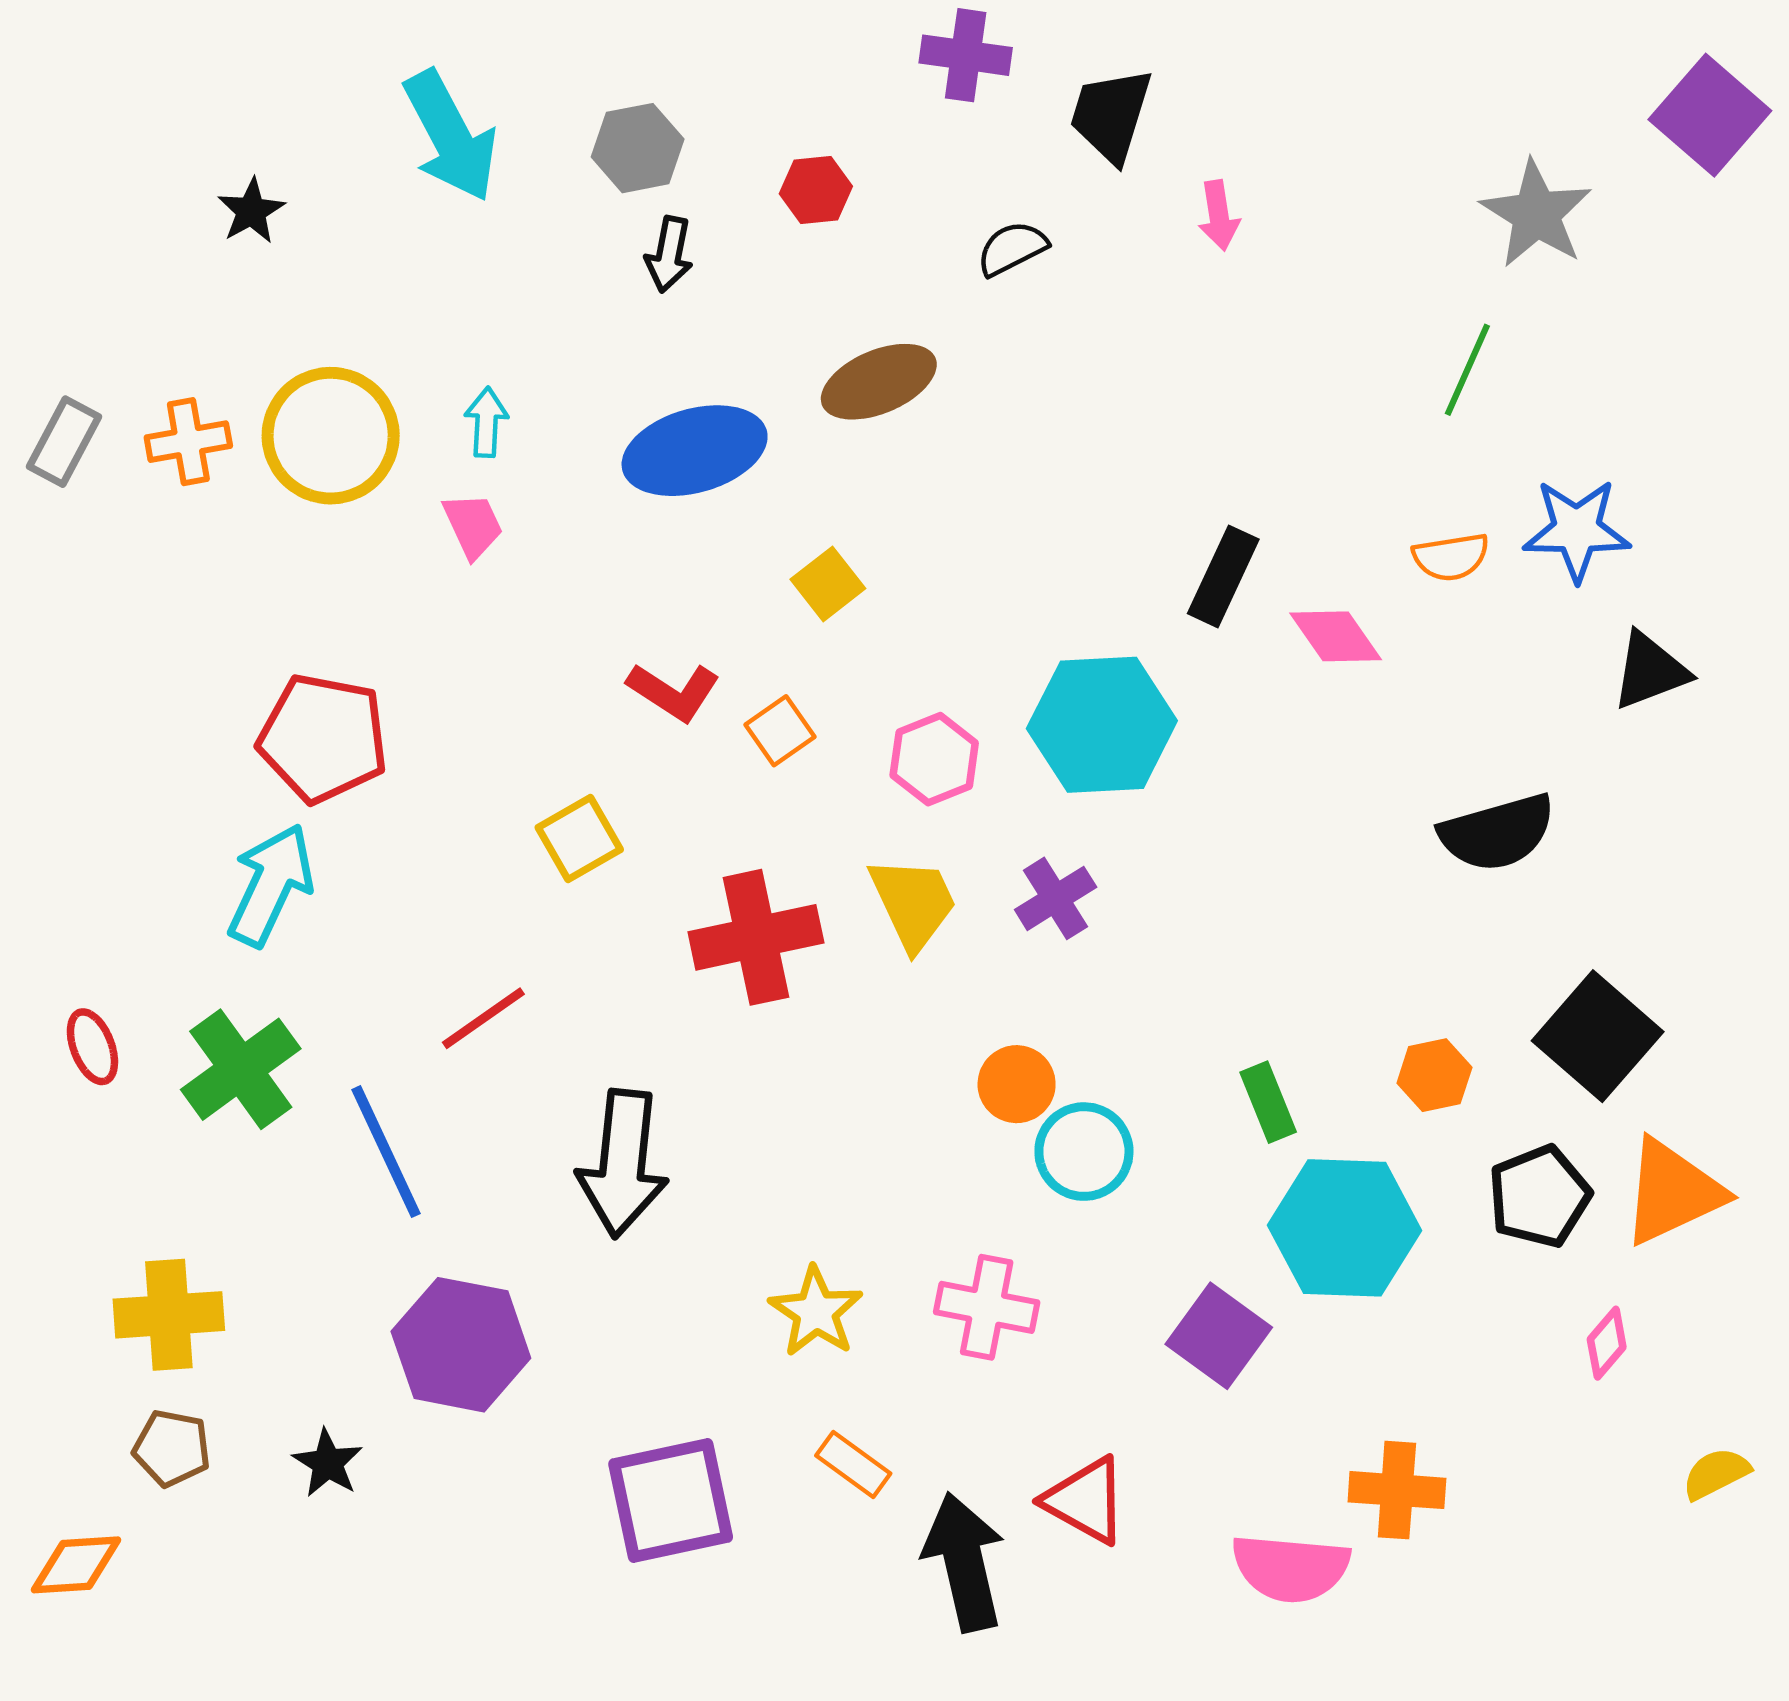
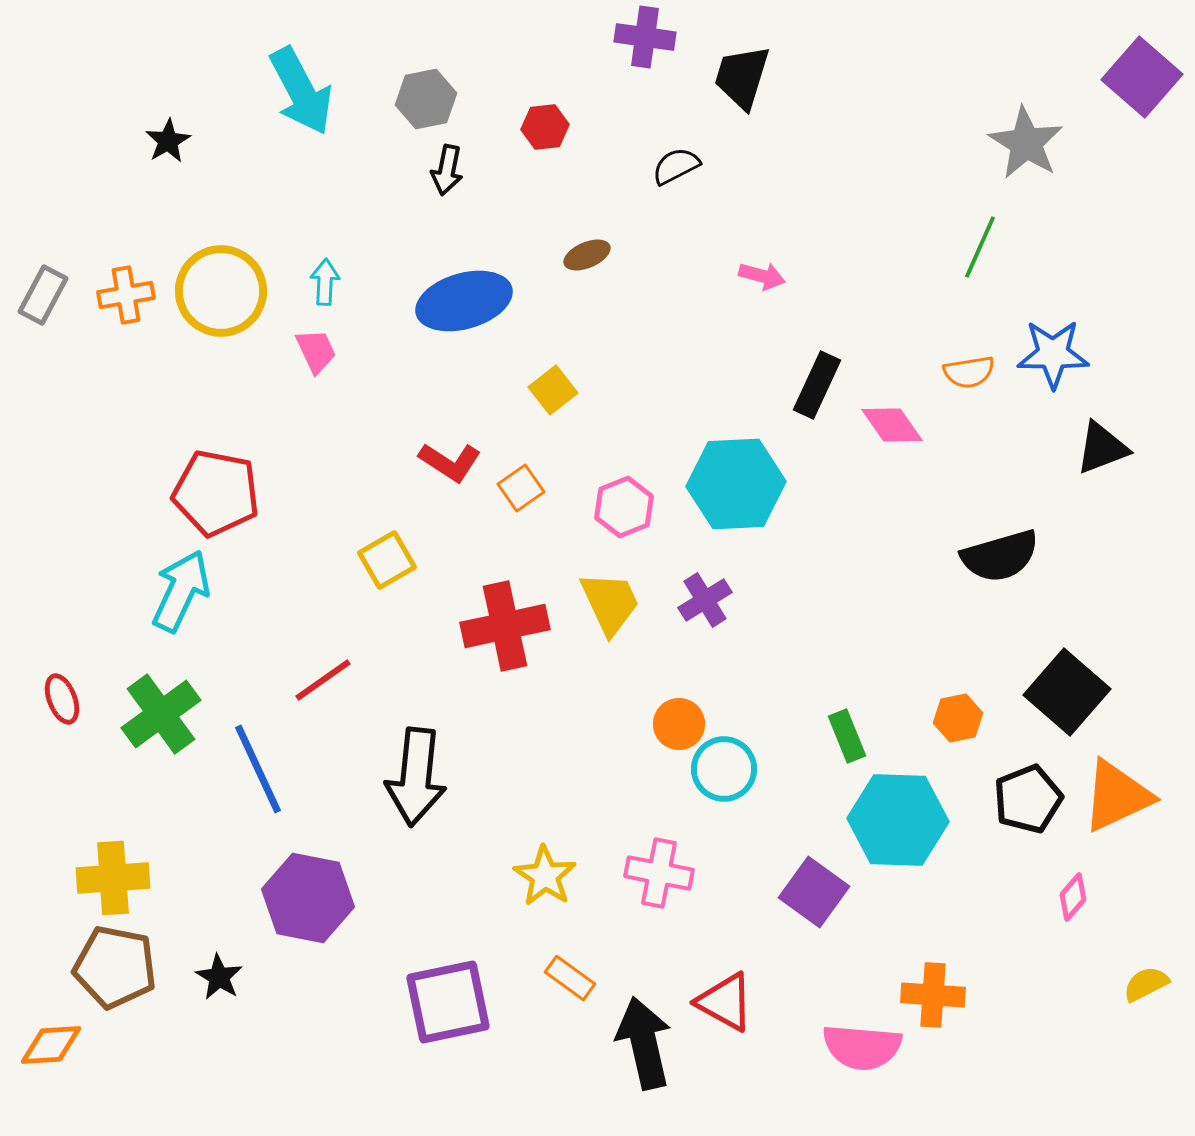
pink arrow: (1219, 215) -> (762, 276), moved, turned -66
brown ellipse: (879, 382) -> (587, 255), size x0.6
brown pentagon: (172, 1448) -> (115, 967), size x1.6

